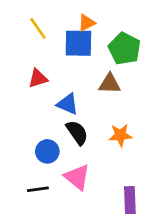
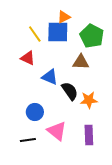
yellow line: (38, 28) -> (35, 34), moved
red triangle: (38, 78) -> (28, 58), turned 42
black semicircle: (77, 132) -> (70, 91), moved
purple rectangle: (130, 200) -> (89, 135), moved

